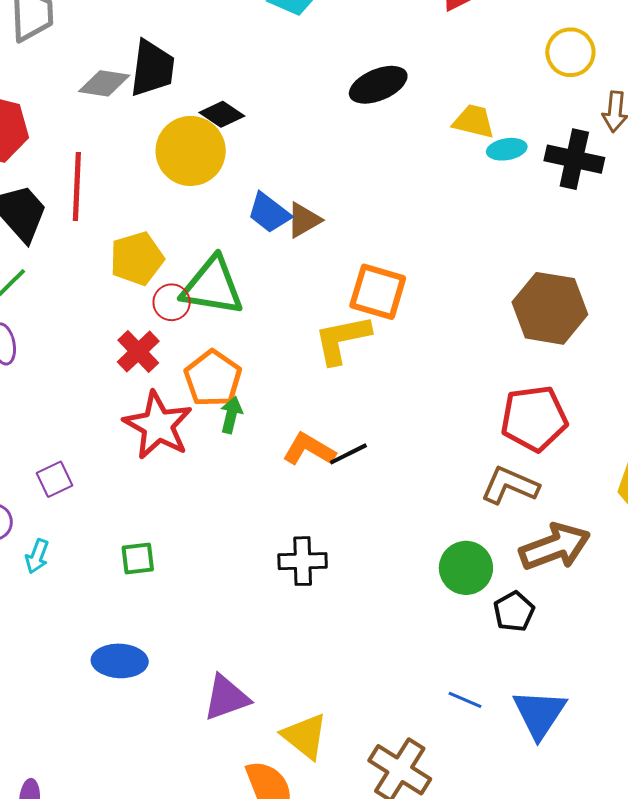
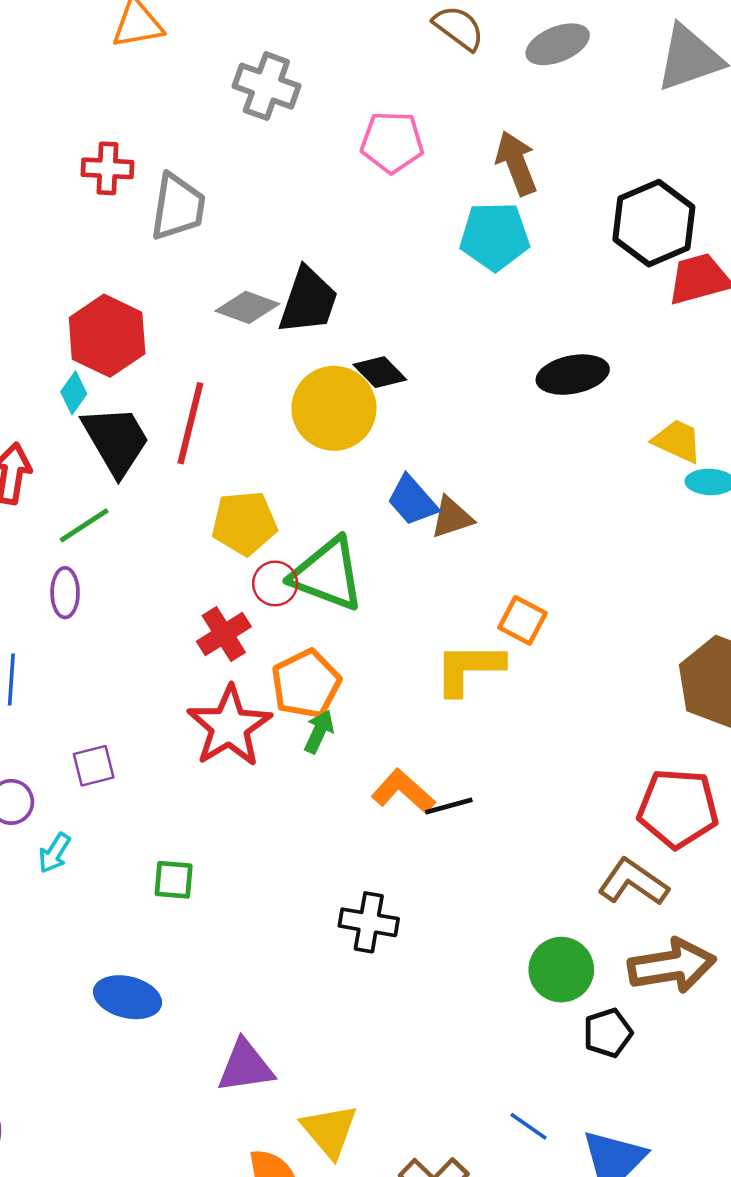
orange square: (378, 292) -> (523, 620), size x0.7

